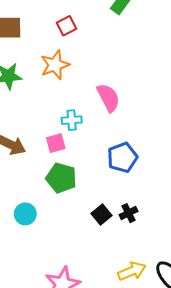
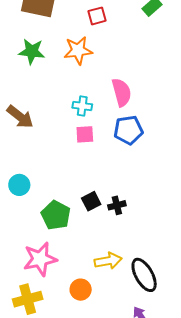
pink square: (56, 143) -> (85, 134), moved
blue pentagon: (122, 157) -> (128, 130), moved
green pentagon: (61, 178) -> (56, 215), moved

